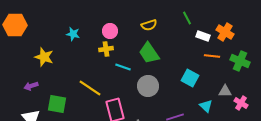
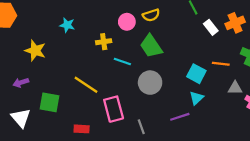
pink circle: (110, 31) -> (127, 22), moved
orange cross: (225, 32) -> (235, 23), turned 36
white rectangle: (203, 36) -> (211, 27), turned 32
orange line: (212, 56) -> (221, 64), moved
cyan triangle: (206, 106) -> (196, 98), moved, turned 32

